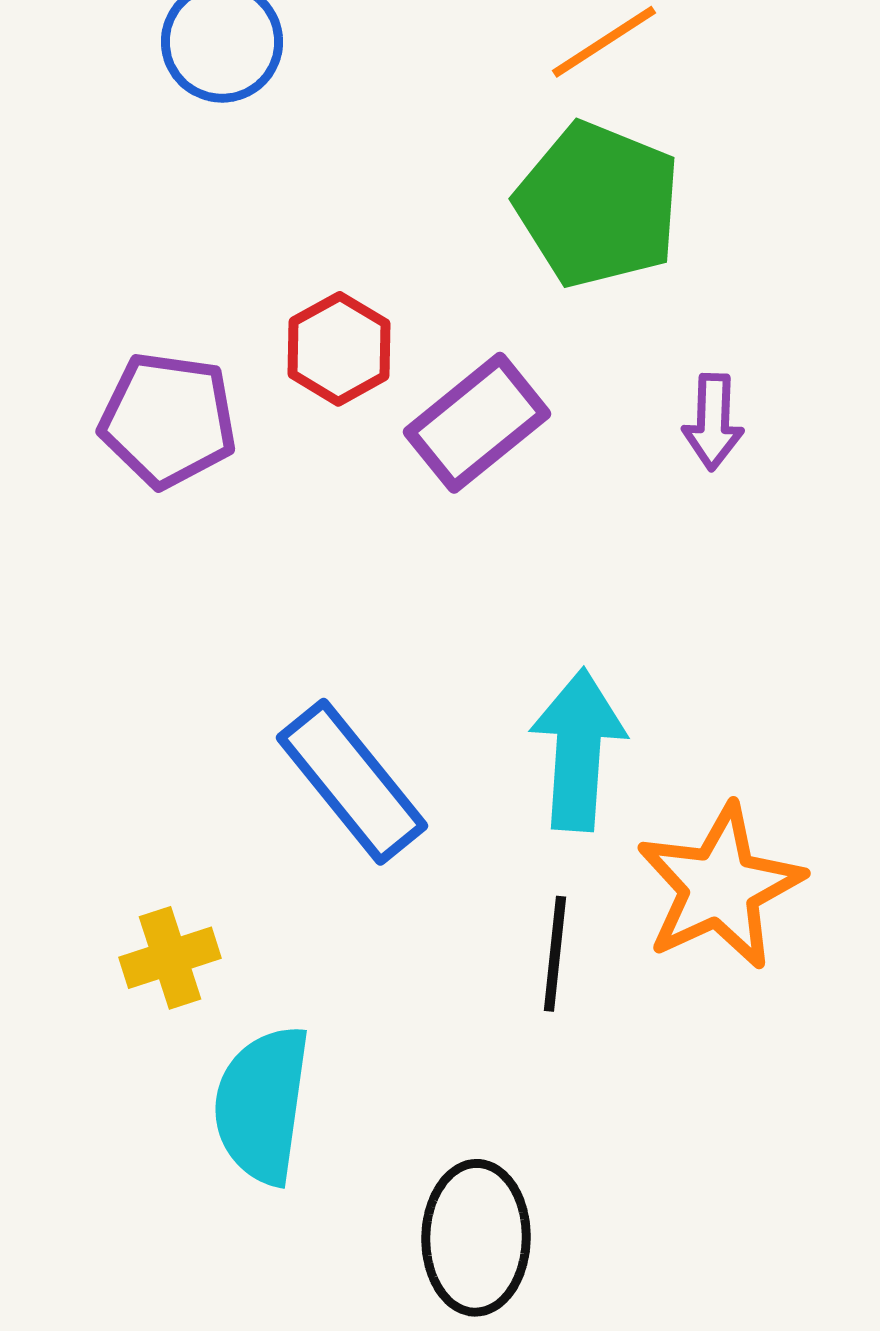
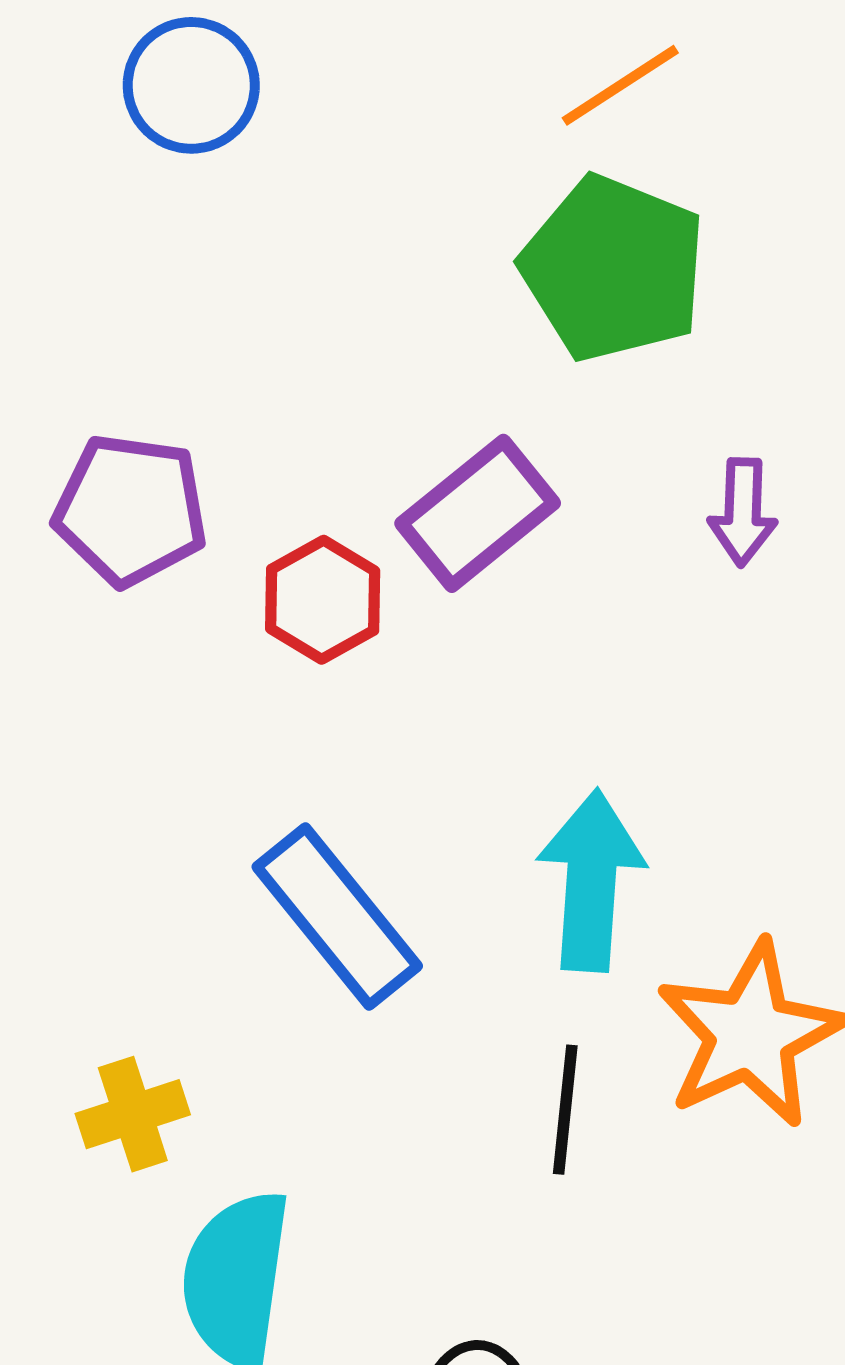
red hexagon: (339, 349) -> (323, 600), moved

